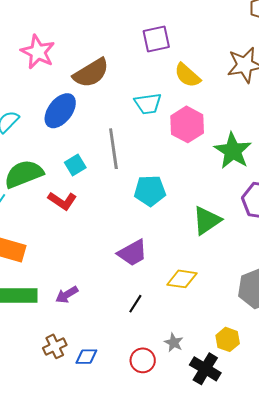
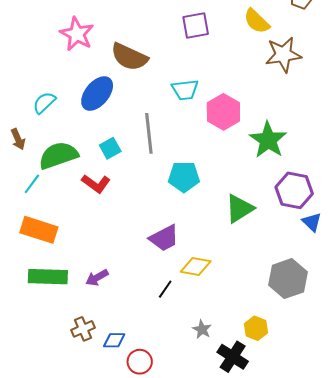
brown semicircle: (91, 73) -> (129, 57), turned 54
yellow semicircle: (187, 75) -> (257, 21), moved
yellow diamond: (182, 279) -> (196, 266), moved
red circle: (143, 360) -> (140, 362), moved

